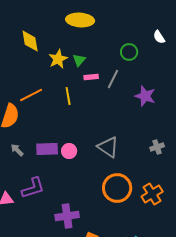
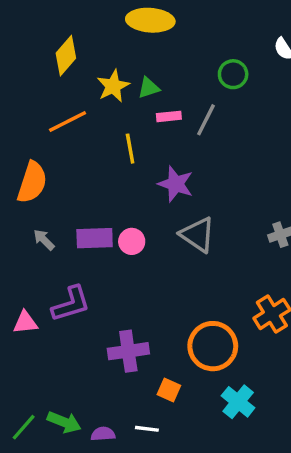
yellow diamond: (30, 41) -> (66, 56), turned 50
green triangle: (79, 60) -> (149, 88), turned 32
orange line: (31, 95) -> (68, 121), moved
purple star: (145, 96) -> (176, 184), moved
orange circle: (117, 188) -> (213, 346), moved

